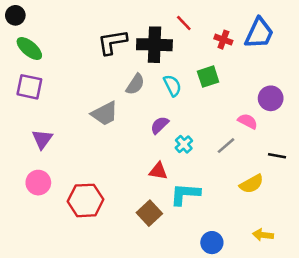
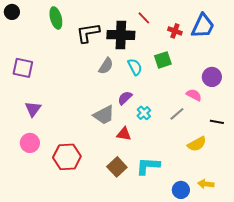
green ellipse: (29, 49) -> (56, 18), moved, turned 35
gray trapezoid: (105, 114) -> (104, 115), moved
cyan L-shape: (185, 194) -> (148, 166), moved
blue circle: (212, 243) -> (181, 190), moved

